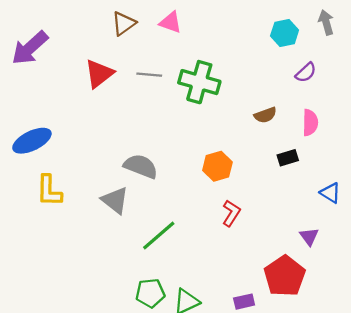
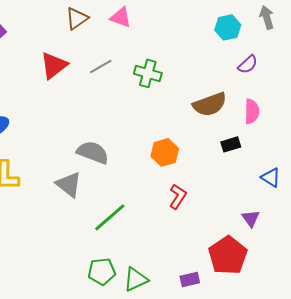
gray line: (149, 75) -> (101, 66), turned -35
green cross: (199, 82) -> (148, 73), size x0.7
brown semicircle: (265, 115) -> (210, 104), size x1.6

